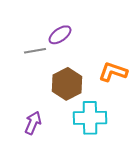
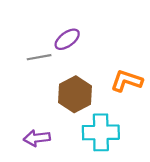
purple arrow: (33, 123) -> (37, 138), turned -120

